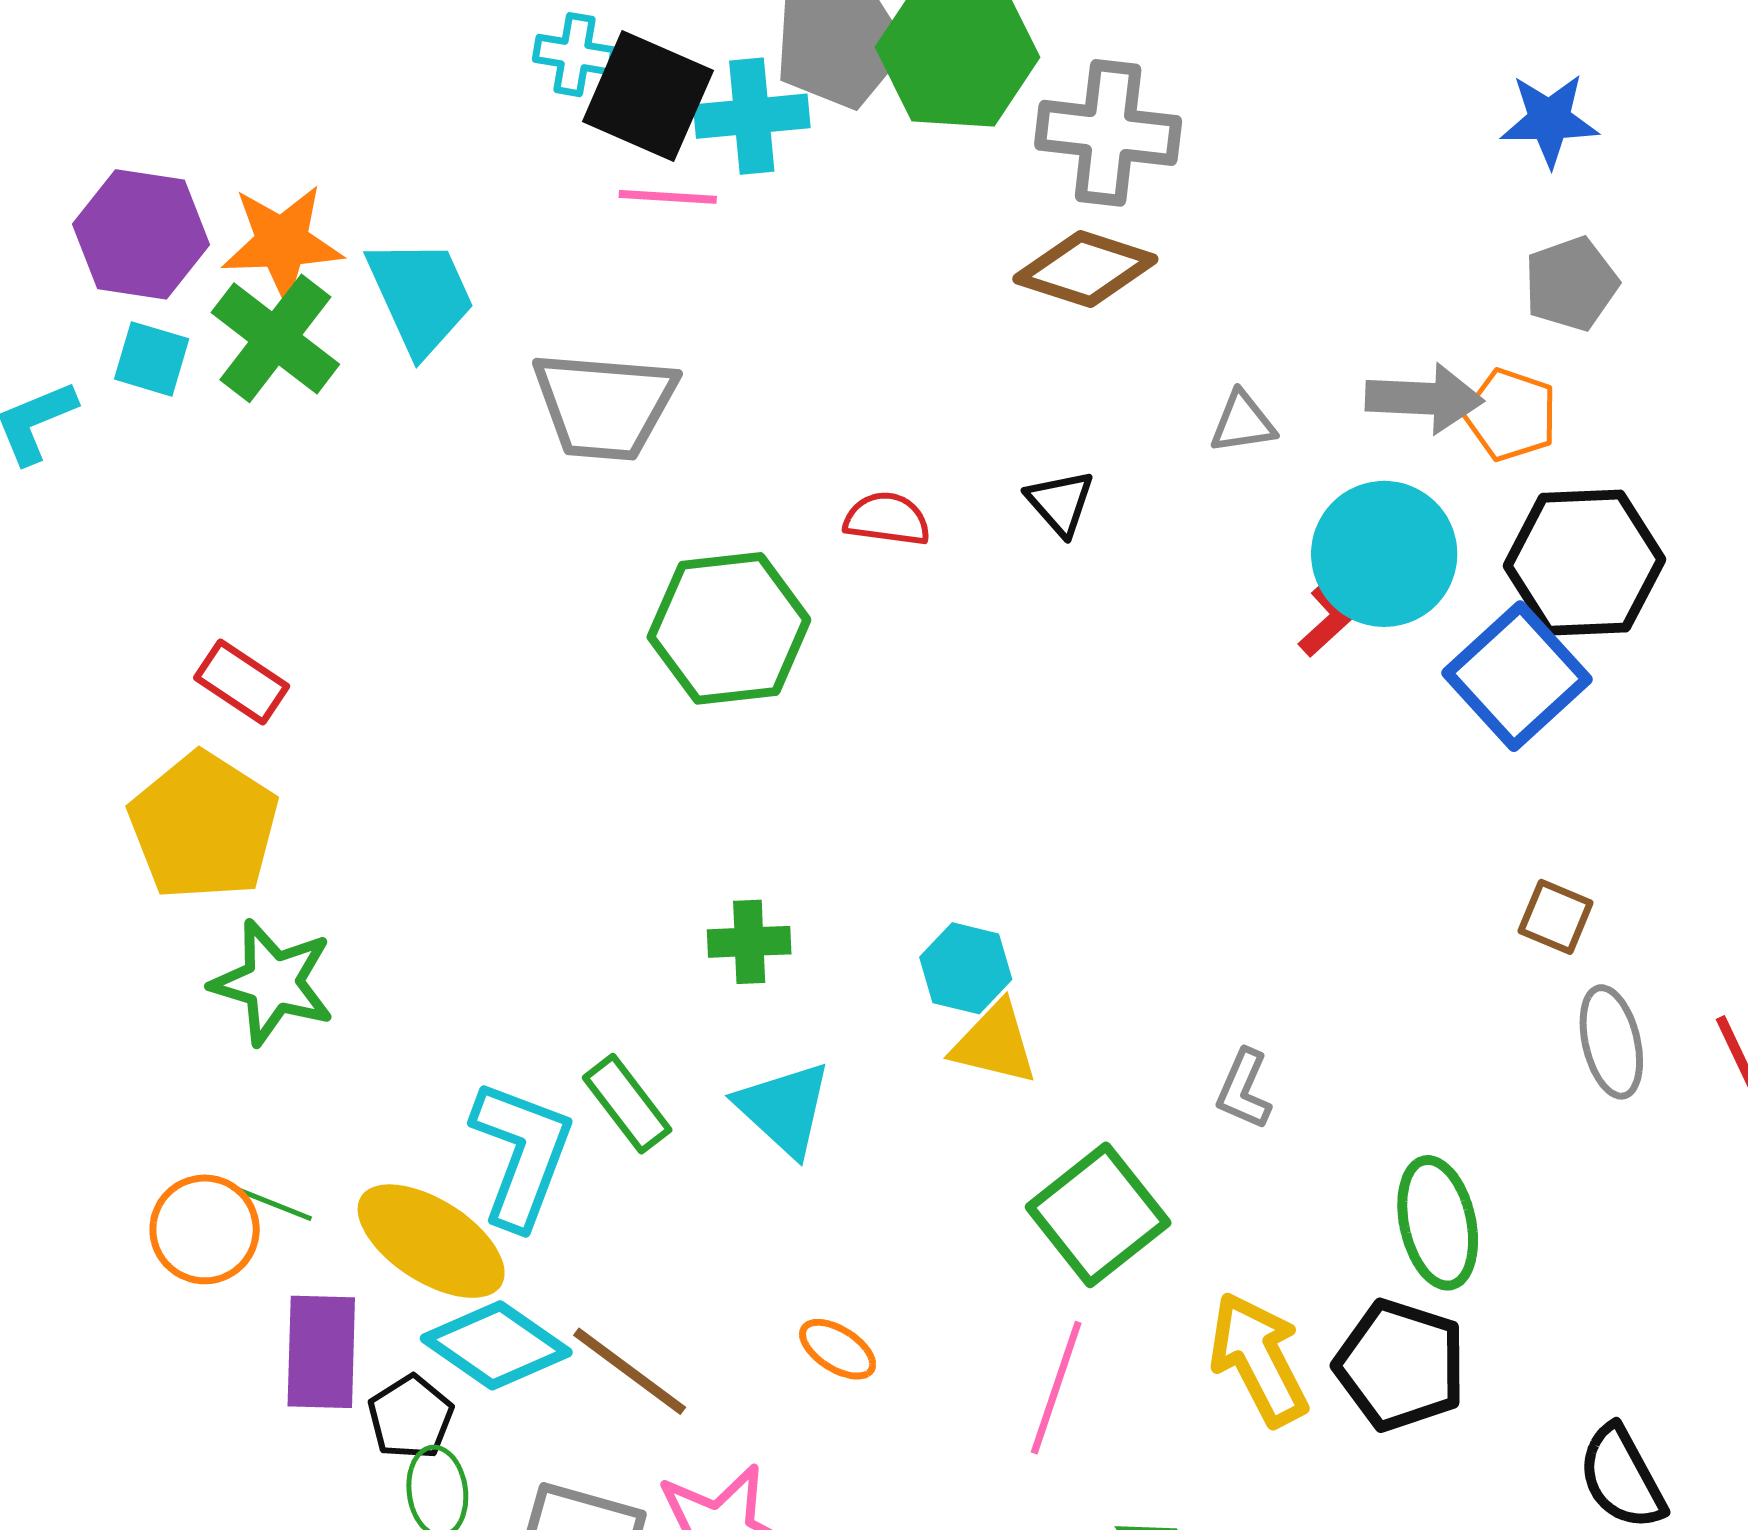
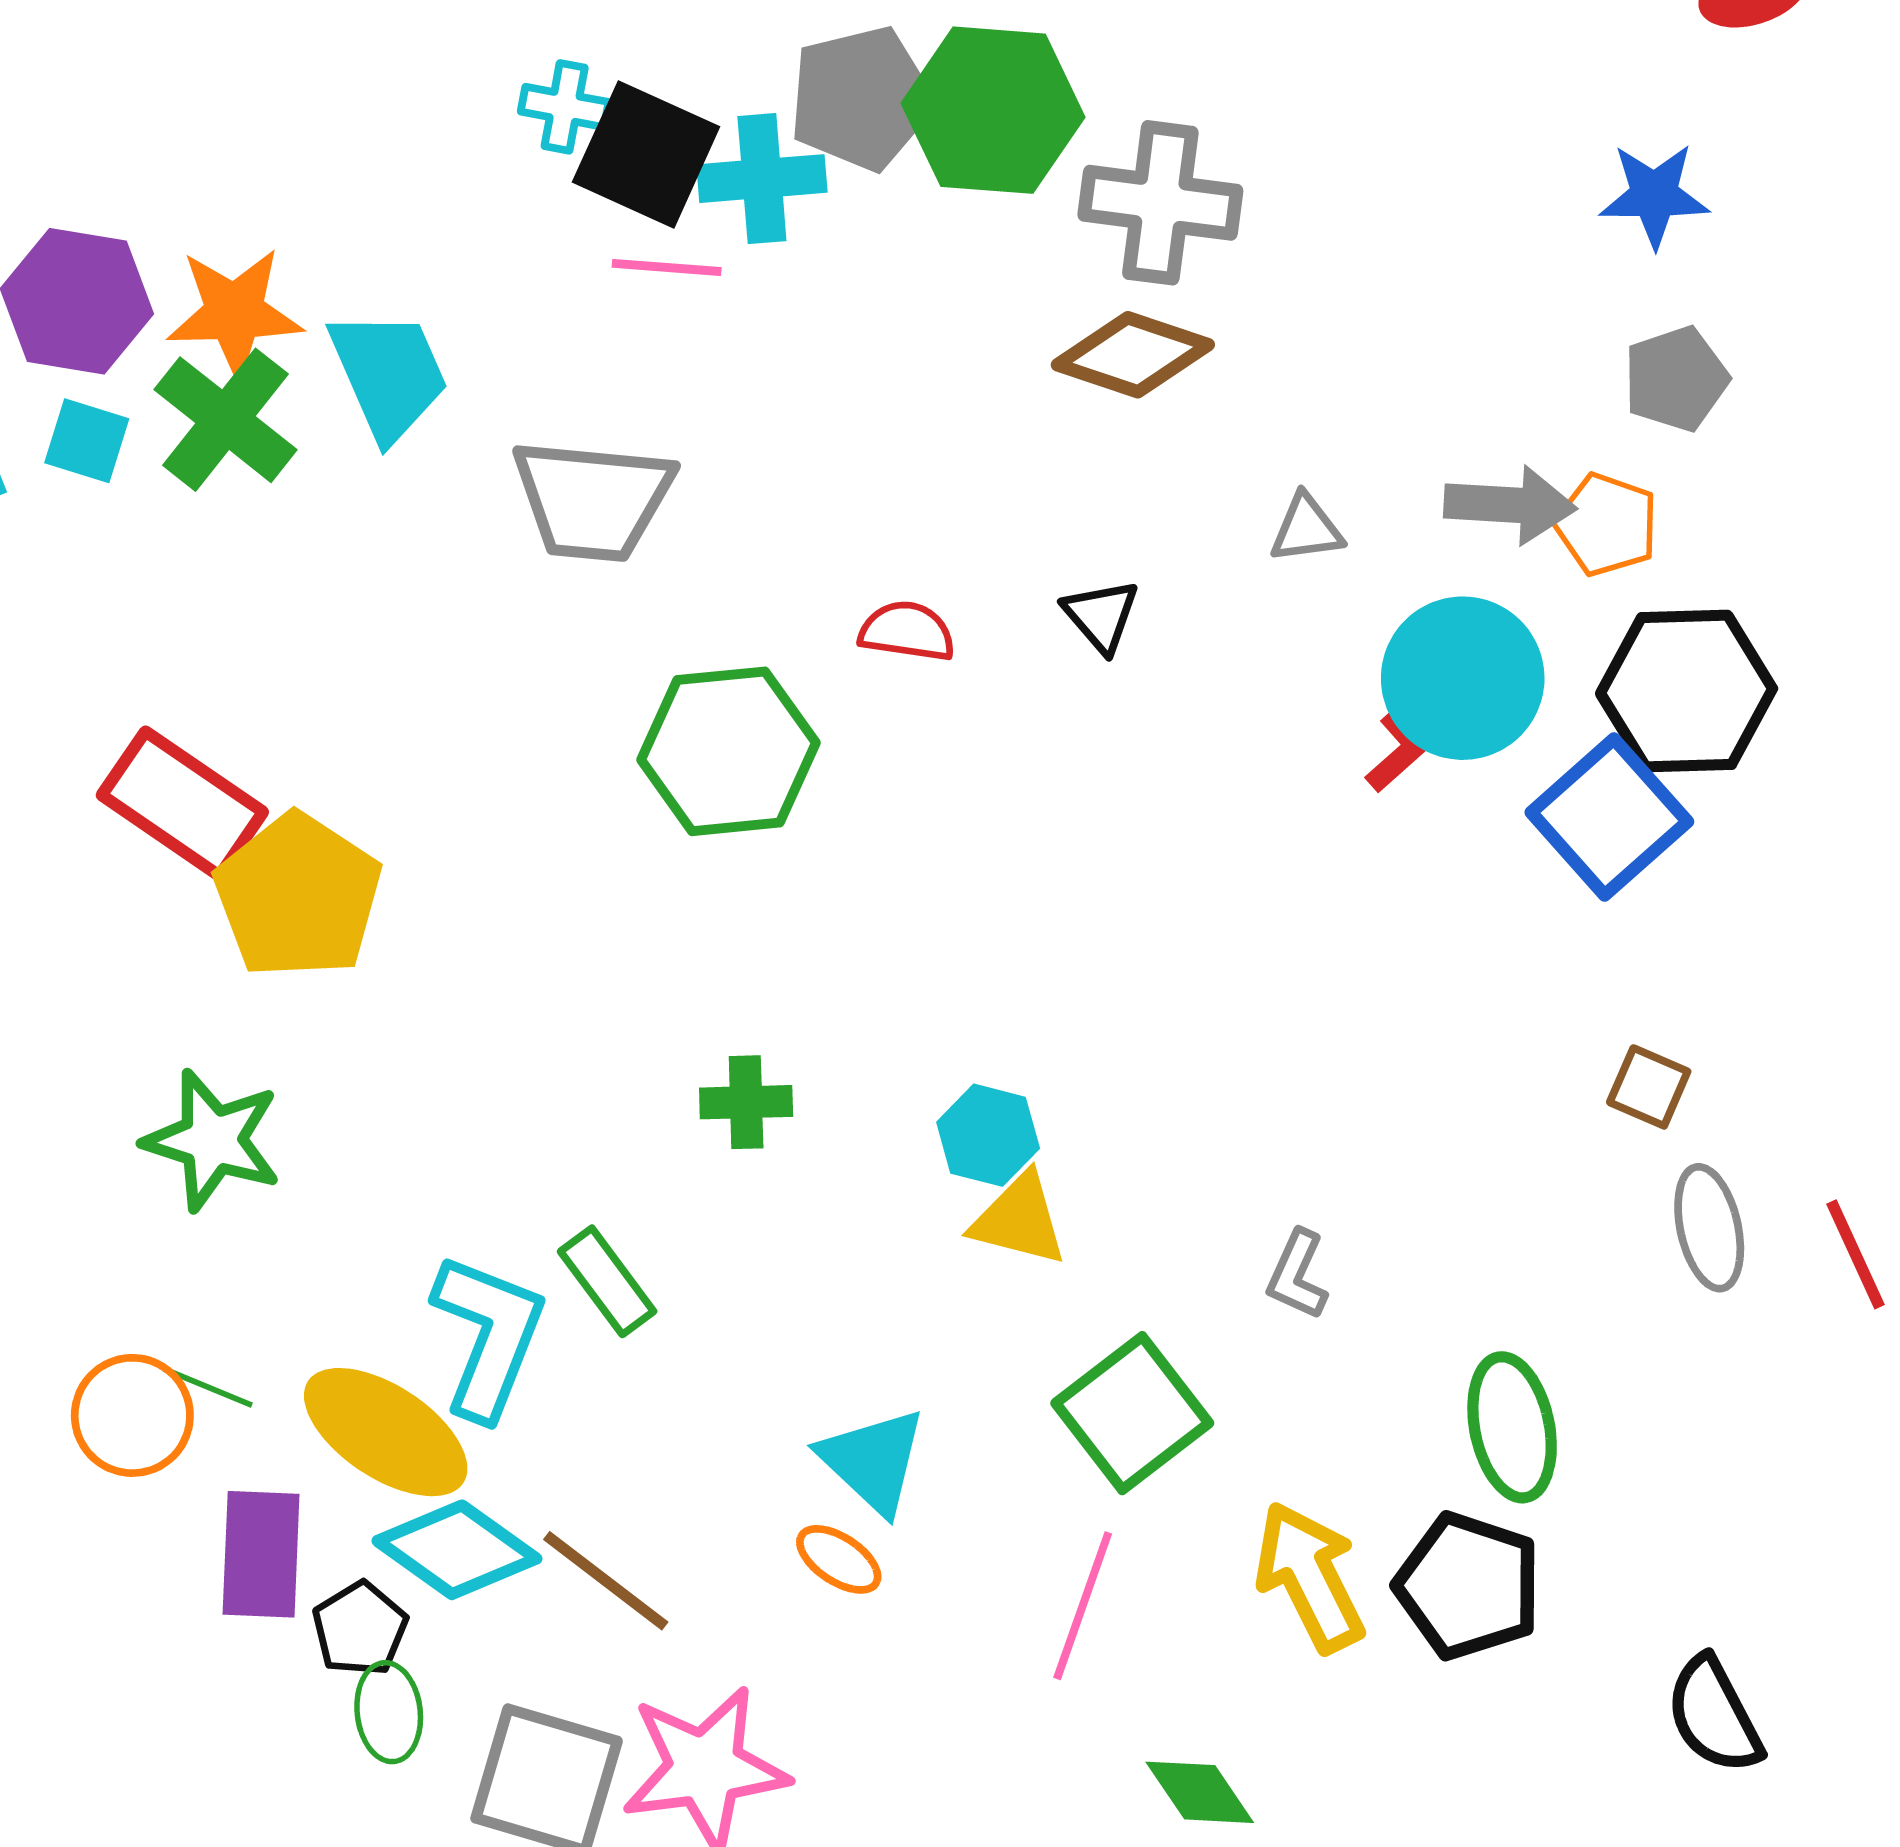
red rectangle: (242, 682) -> (182, 804), size x1.6
yellow pentagon: (204, 826) -> (298, 896), moved
cyan triangle: (784, 1109) -> (873, 1461), moved

